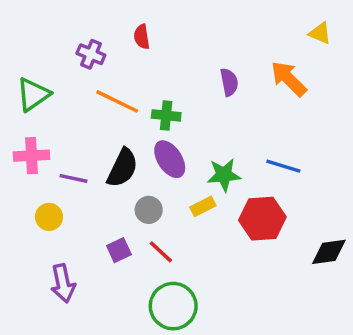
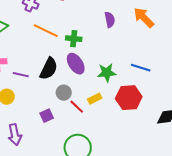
yellow rectangle: (203, 206) -> (95, 99), moved
red line: (161, 252) -> (77, 107), moved

